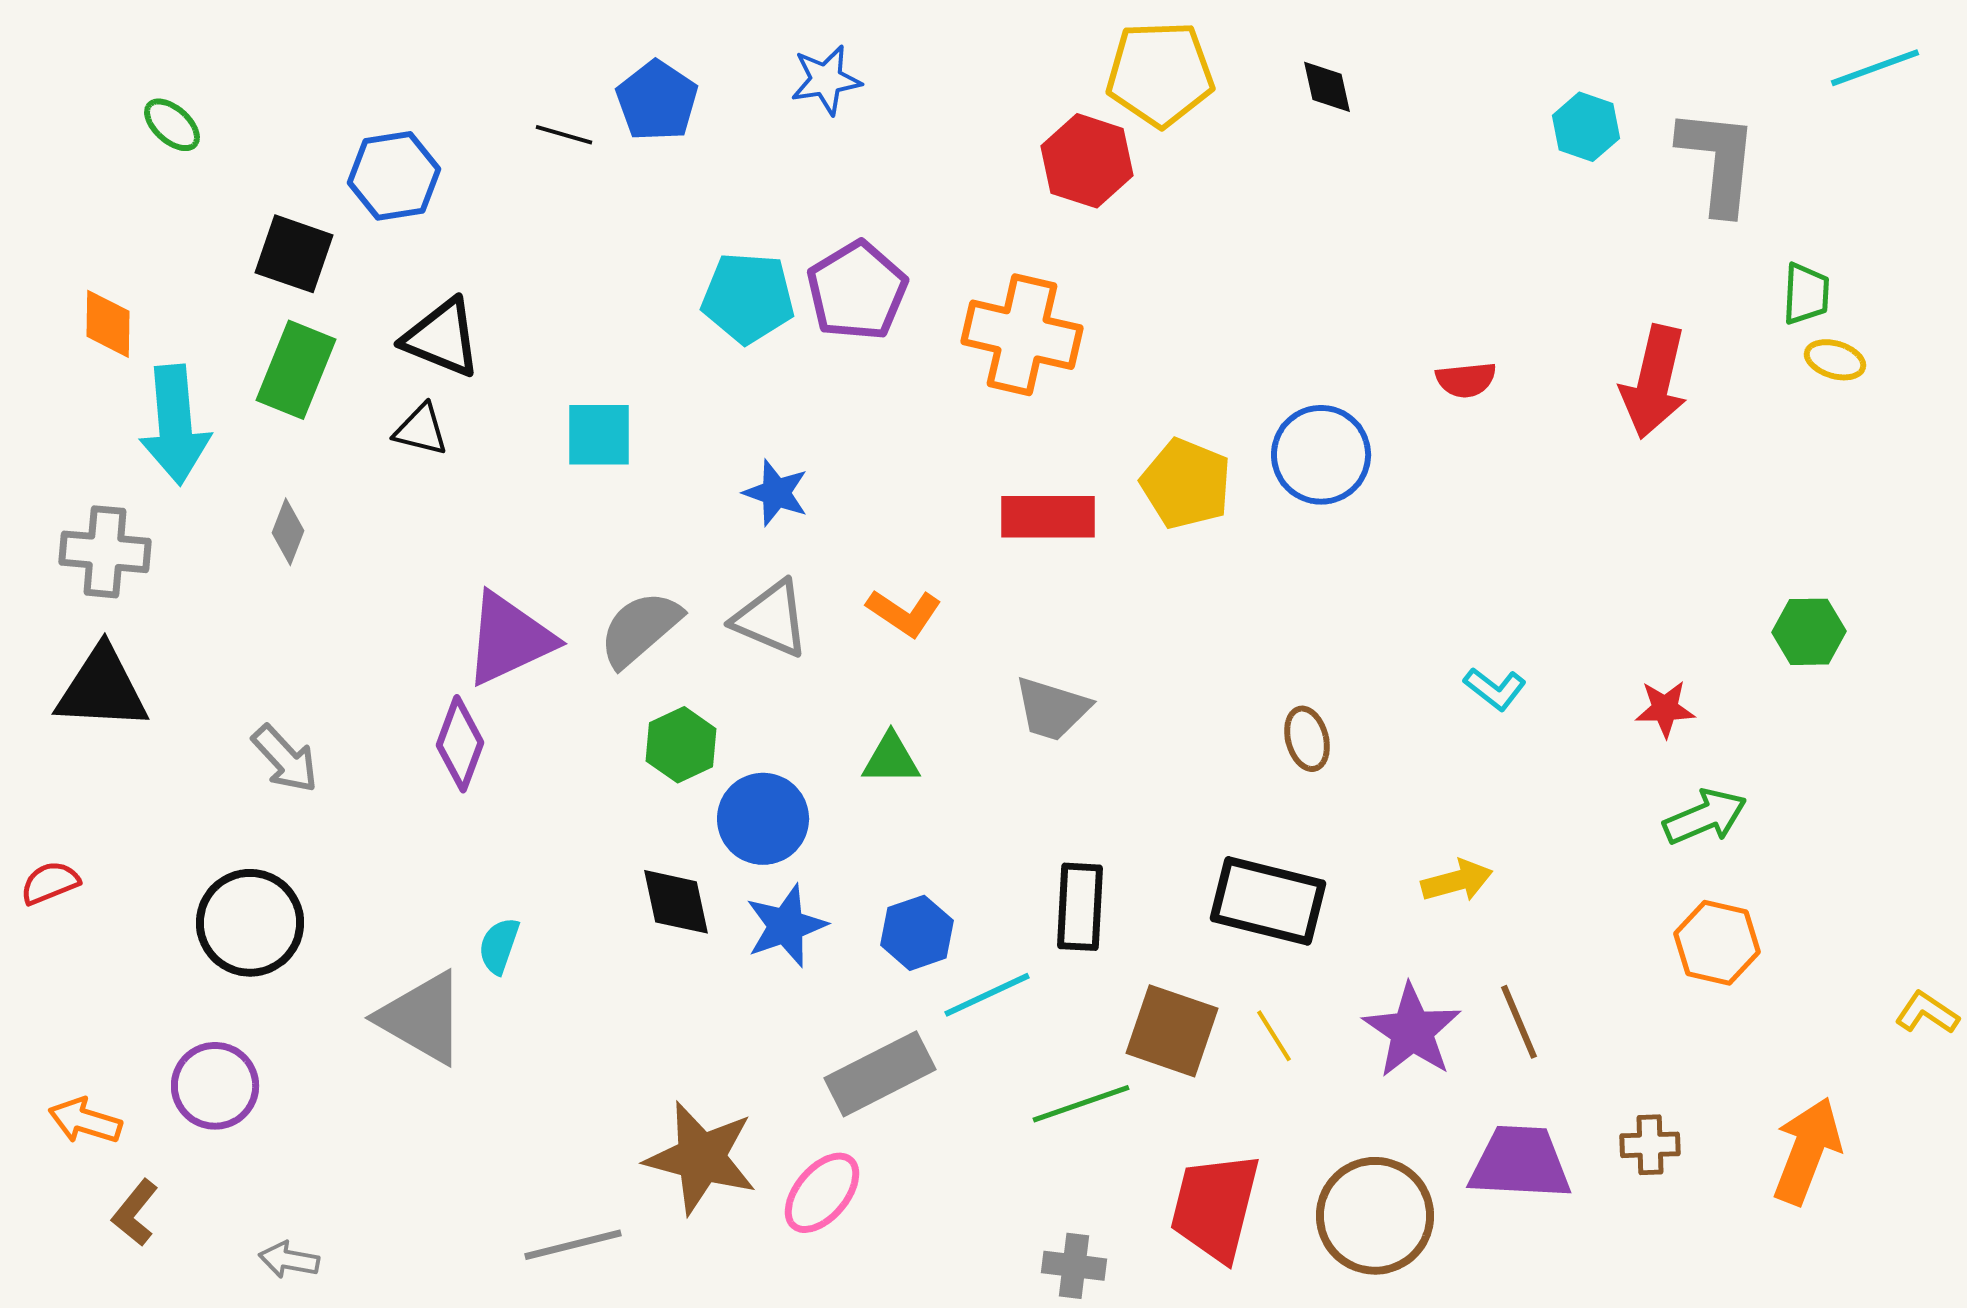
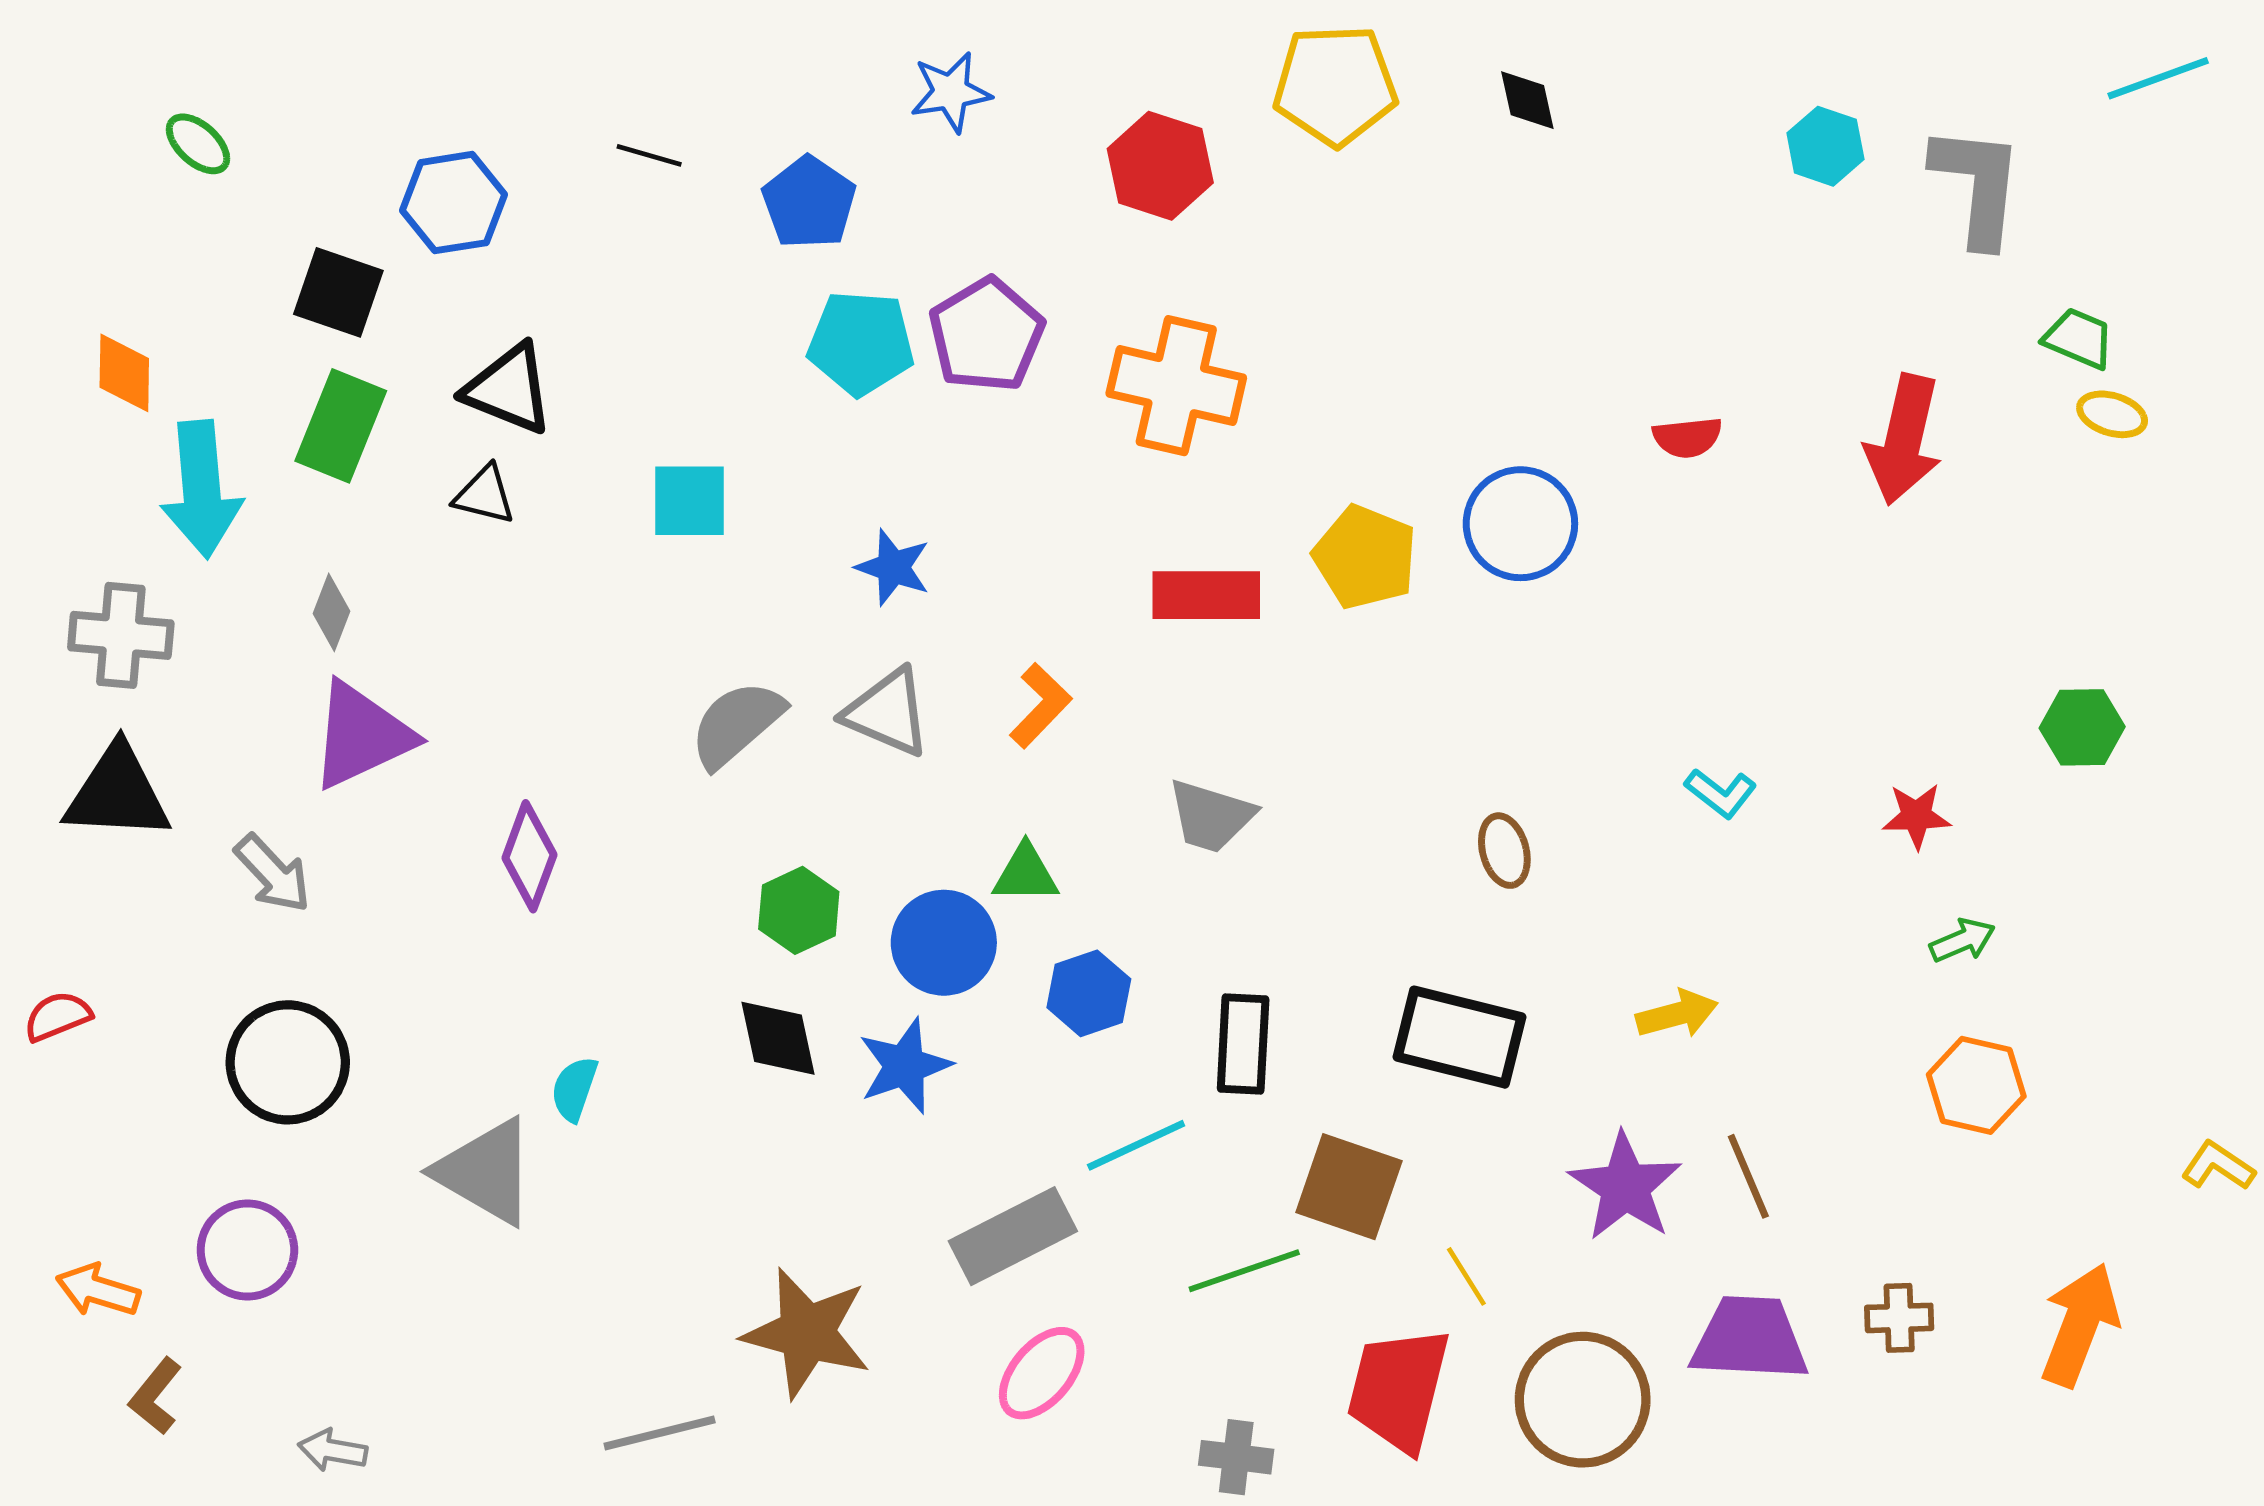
blue pentagon: (657, 101) -> (809, 203), moved
red hexagon: (1087, 161) -> (1160, 166), moved
green trapezoid: (1806, 294) -> (2079, 338), turned -70
orange L-shape: (904, 613) -> (1040, 706), turned -80
purple triangle: (509, 639) -> (361, 735), moved
green hexagon: (681, 745) -> (799, 910), moved
gray arrow: (285, 759) -> (273, 874), moved
green arrow: (1705, 817) -> (1962, 940), size x0.7
blue circle: (763, 819) -> (944, 943), moved
blue hexagon: (917, 933) -> (1089, 993), moved
yellow line: (1274, 1036) -> (1466, 1276), moved
pink ellipse: (822, 1193) -> (1042, 1373), moved

